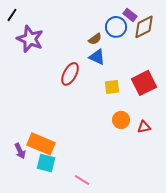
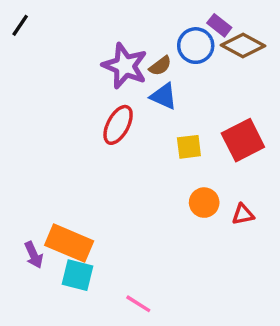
brown diamond: (144, 27) -> (243, 46), turned 55
purple star: (30, 39) -> (125, 66), moved

